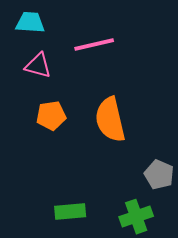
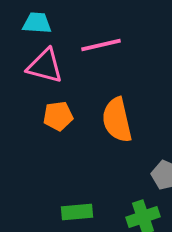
pink triangle: (38, 66) -> (45, 66), size x1.4

